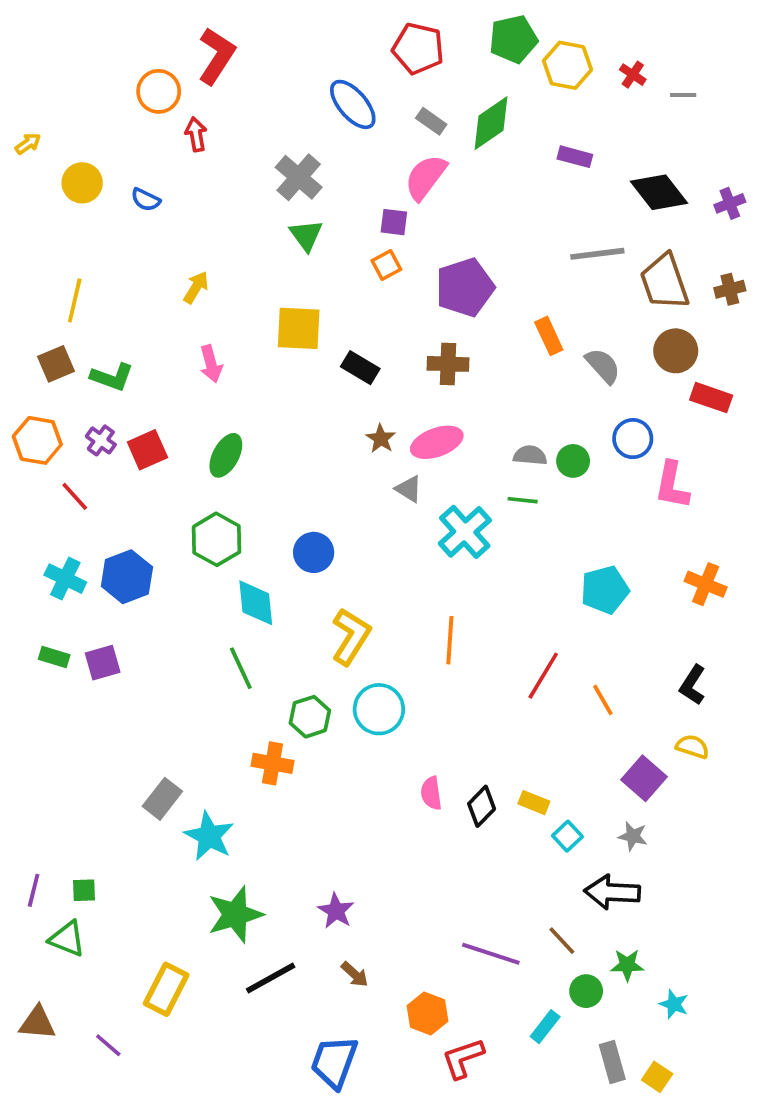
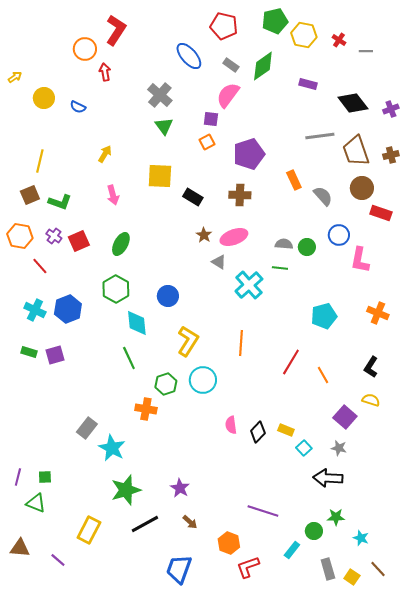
brown line: (562, 941) -> (378, 569), moved

